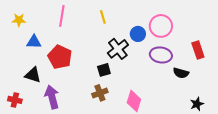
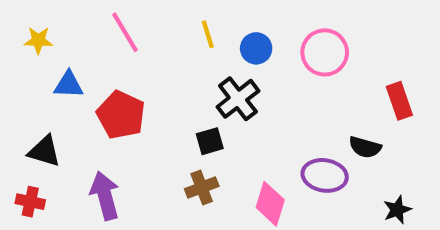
pink line: (62, 16) -> (125, 32), turned -40
blue circle: (138, 34) -> (256, 48), moved
purple ellipse: (161, 55) -> (325, 175), moved
black triangle: (33, 75) -> (44, 151), moved

